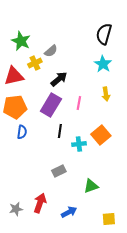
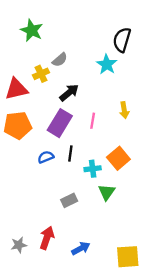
green star: (21, 41) -> (32, 30), moved
cyan star: (103, 64) -> (107, 64), moved
blue semicircle: (22, 132) -> (46, 157), moved, turned -120
green triangle: (91, 186) -> (107, 192), moved, turned -35
yellow square: (109, 219) -> (128, 257), size x1.5

